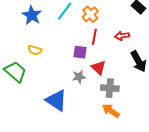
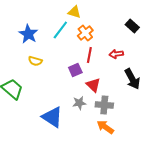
yellow semicircle: (35, 50) -> (35, 61), moved
purple square: (80, 52) -> (75, 70), turned -32
gray star: (79, 77) -> (79, 103), moved

